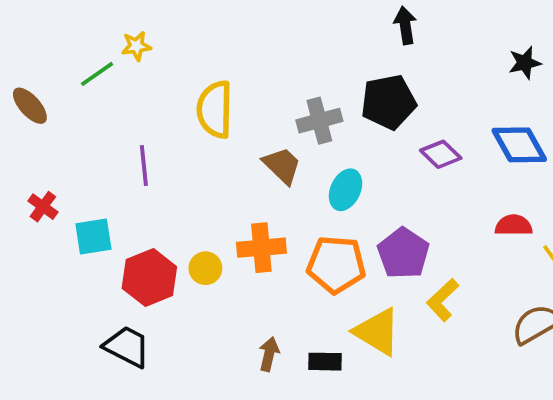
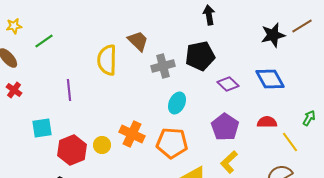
yellow star: (136, 46) -> (14, 26), moved
black star: (525, 63) -> (273, 35), size x1.4
brown trapezoid: (282, 165) -> (138, 41), moved
red cross: (43, 207) -> (14, 90), moved
orange cross: (261, 248) -> (132, 134), turned 30
purple pentagon: (403, 253) -> (225, 127), moved

